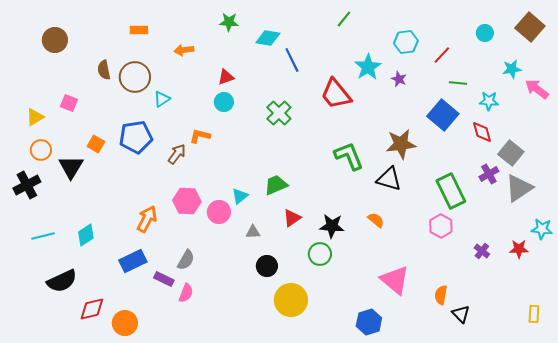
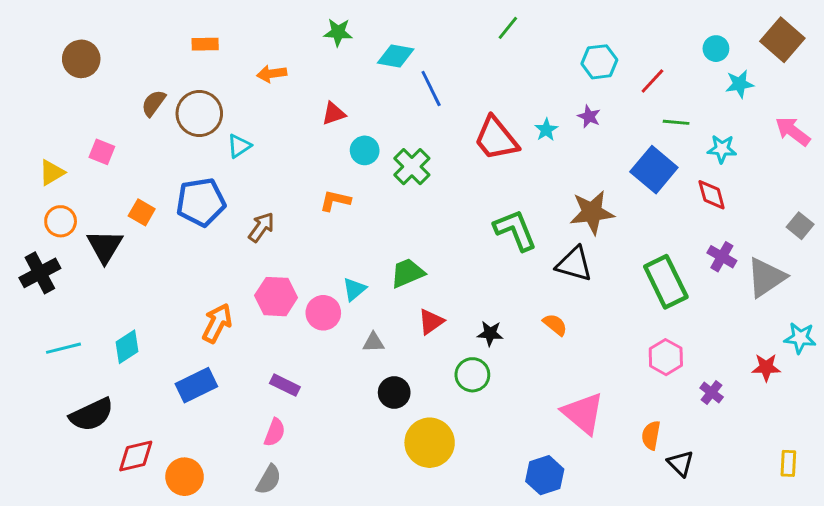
cyan star: (368, 67) -> (546, 130), moved, size x0.6
cyan star: (512, 69) -> (740, 84), moved
brown semicircle: (104, 70) -> (154, 103), turned 48
cyan circle: (224, 102) -> (365, 150), moved
orange L-shape: (200, 136) -> (335, 201), moved
gray square: (511, 153) -> (800, 226), moved, size x0.7
purple cross: (489, 174) -> (722, 257), turned -30
black star: (332, 226) -> (490, 333), size x0.7
pink hexagon: (441, 226) -> (666, 357), moved
purple cross: (482, 251) -> (712, 393), moved
gray semicircle: (186, 260) -> (269, 480), moved
purple rectangle: (164, 279) -> (285, 385), moved

